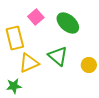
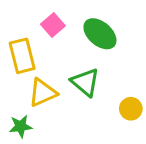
yellow circle: (89, 65) -> (131, 109), moved

